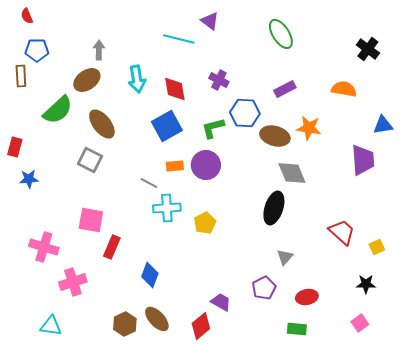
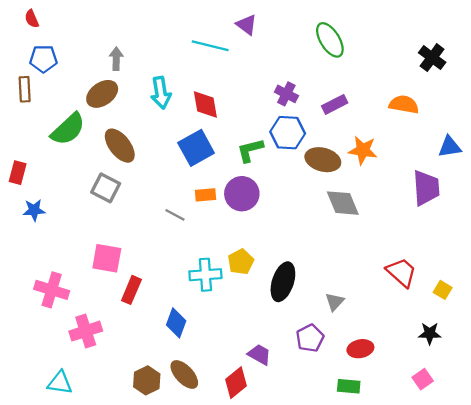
purple cross: (219, 80) -> (286, 94), moved
cyan cross: (167, 208) -> (205, 275), moved
black ellipse: (274, 208) -> (283, 282), moved
yellow square: (377, 247) -> (443, 290), turned -35

